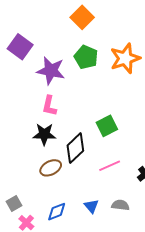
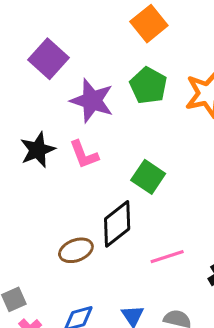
pink L-shape: (49, 106) -> (84, 155), turned -40
green square: (107, 126) -> (148, 177), moved, turned -35
black star: (44, 134) -> (38, 150), moved, turned -30

